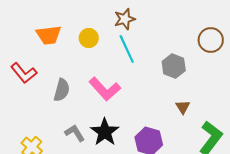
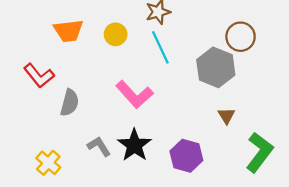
brown circle: (211, 40) -> (241, 37), moved
gray hexagon: (174, 66) -> (216, 67), size x1.4
gray semicircle: (62, 90) -> (70, 103), moved

